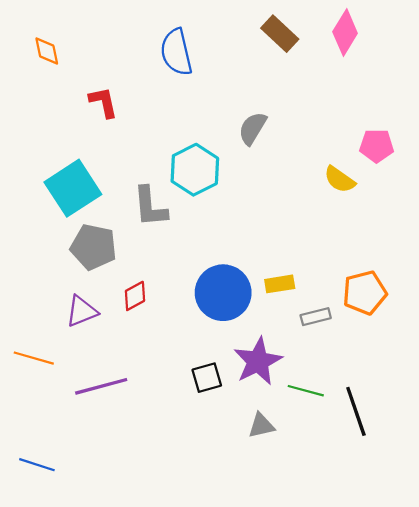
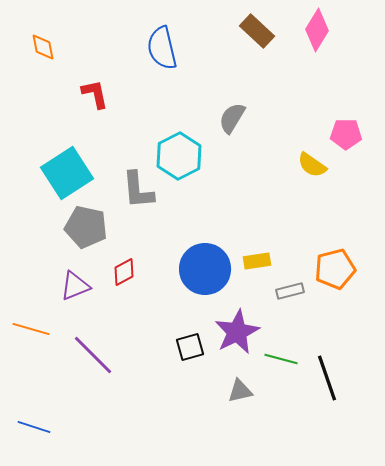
purple line: (101, 386) -> (93, 355), turned 60

